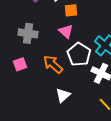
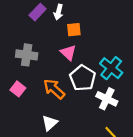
pink square: (20, 64) -> (18, 89), turned -32
white triangle: (63, 95) -> (50, 123), moved

